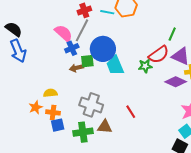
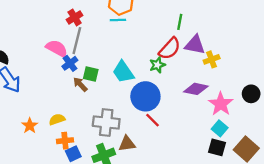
cyan line: (107, 12) -> (118, 20), moved
blue circle: (103, 49) -> (145, 96), moved
green square: (87, 61) -> (91, 74), turned 32
brown arrow: (76, 68) -> (80, 84), turned 72
purple diamond: (176, 82) -> (196, 89), moved
orange star: (36, 107) -> (30, 126), moved

